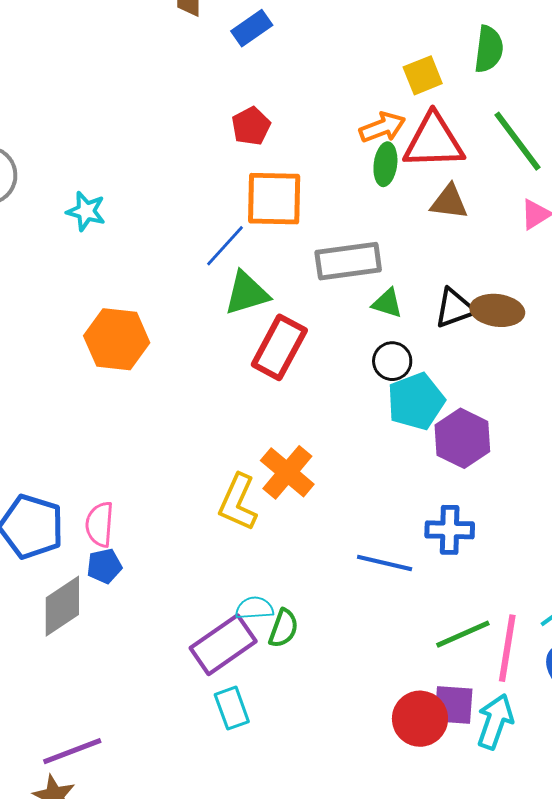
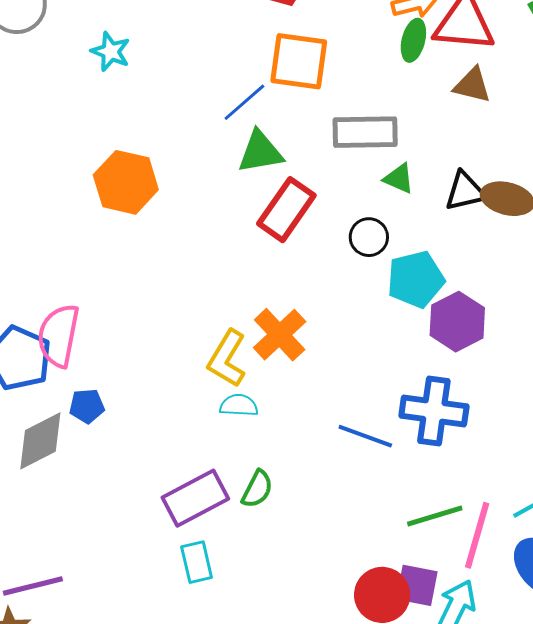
black circle: (392, 361) -> (369, 237), moved
pink semicircle: (100, 524) -> (59, 336), moved, size x1.4
blue cross: (450, 530) -> (434, 411), size x1.4
cyan semicircle: (254, 608) -> (239, 405), moved

